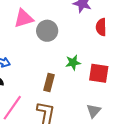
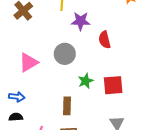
pink triangle: (24, 18) -> (28, 62), moved
gray circle: (47, 31) -> (65, 54), moved

